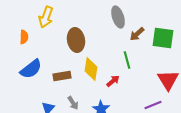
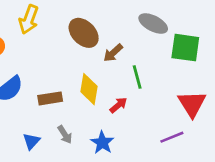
gray ellipse: (118, 17) -> (153, 23), moved, turned -45
brown arrow: (137, 34) -> (113, 53), moved
brown ellipse: (76, 40) -> (84, 33), moved, turned -35

